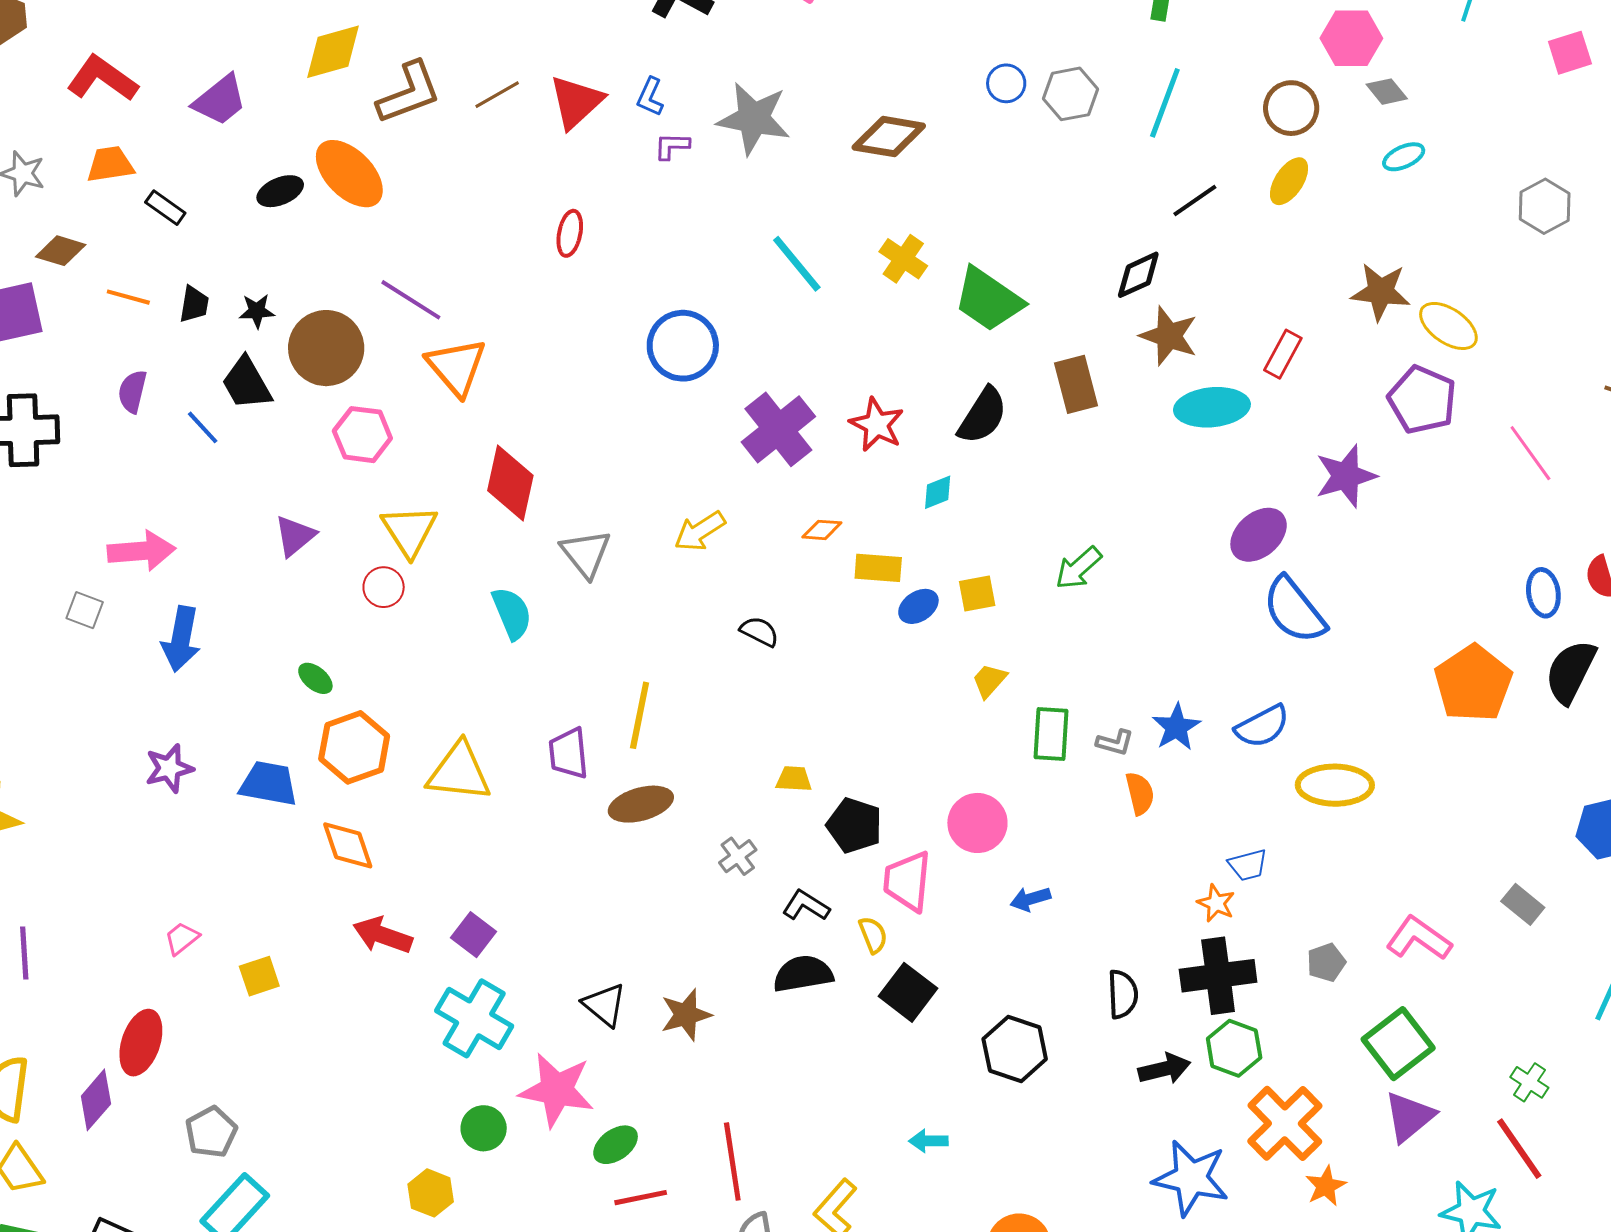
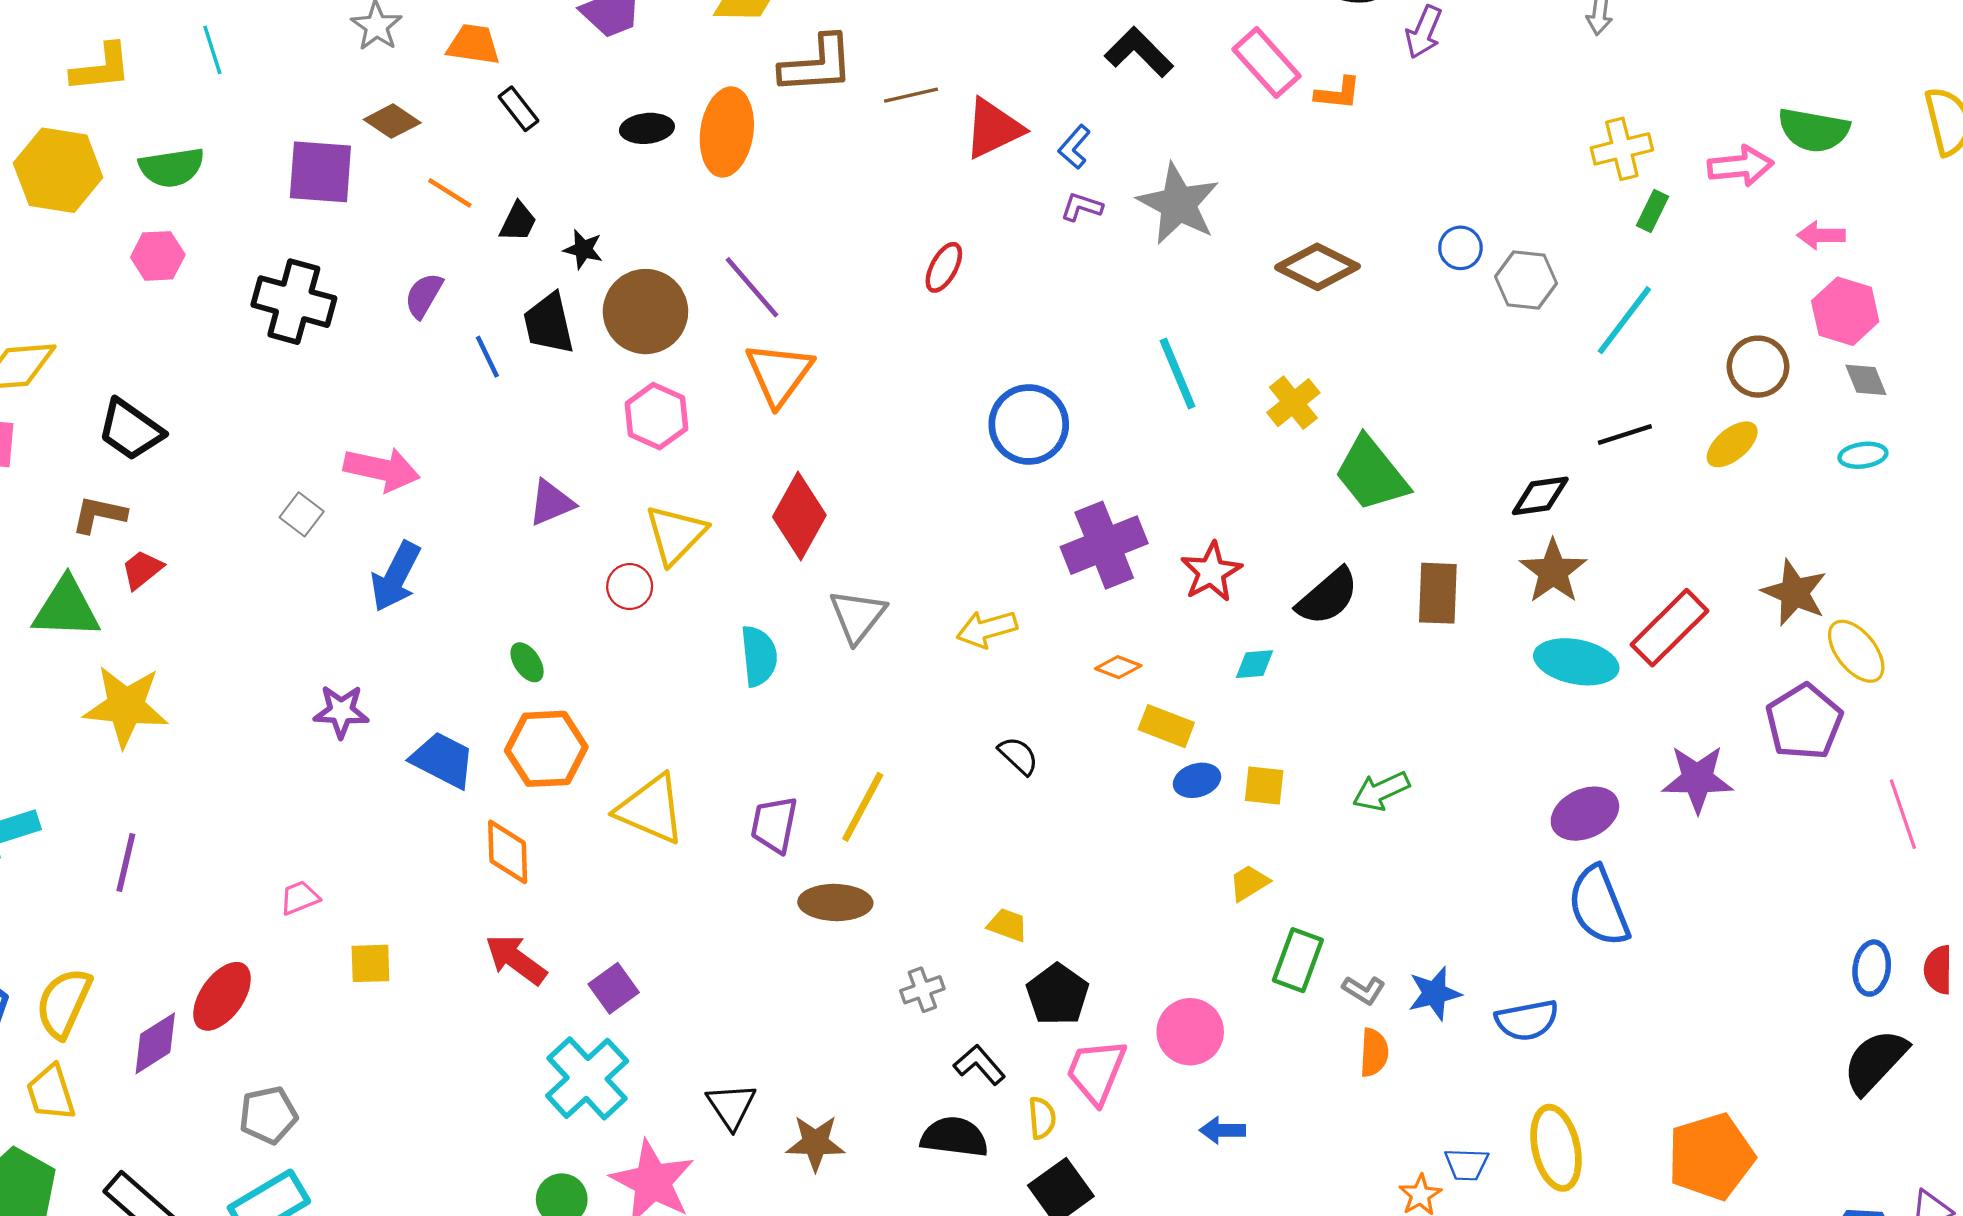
orange ellipse: (349, 174) -> (727, 132), turned 36
red rectangle: (1283, 354) -> (1669, 628), size x1.5
orange pentagon: (1473, 683) -> (1711, 1157), moved
yellow ellipse: (1335, 785) -> (1556, 1148), moved, turned 60

